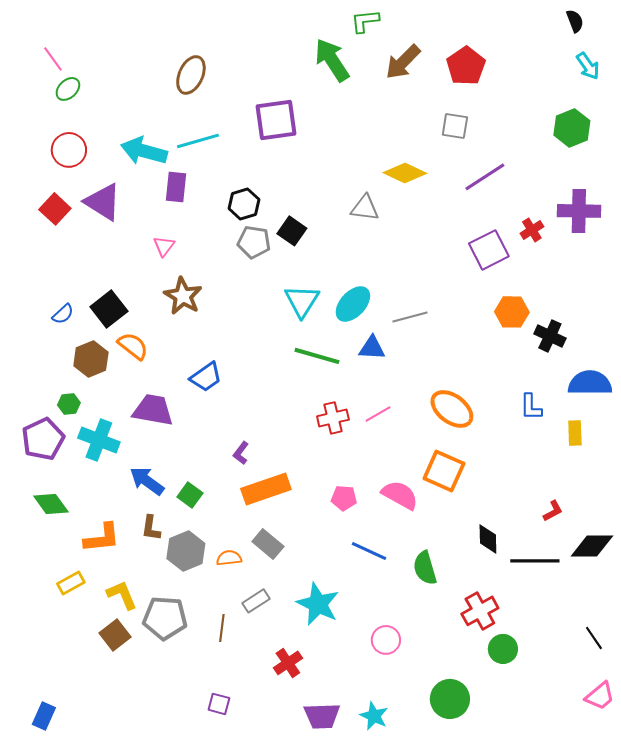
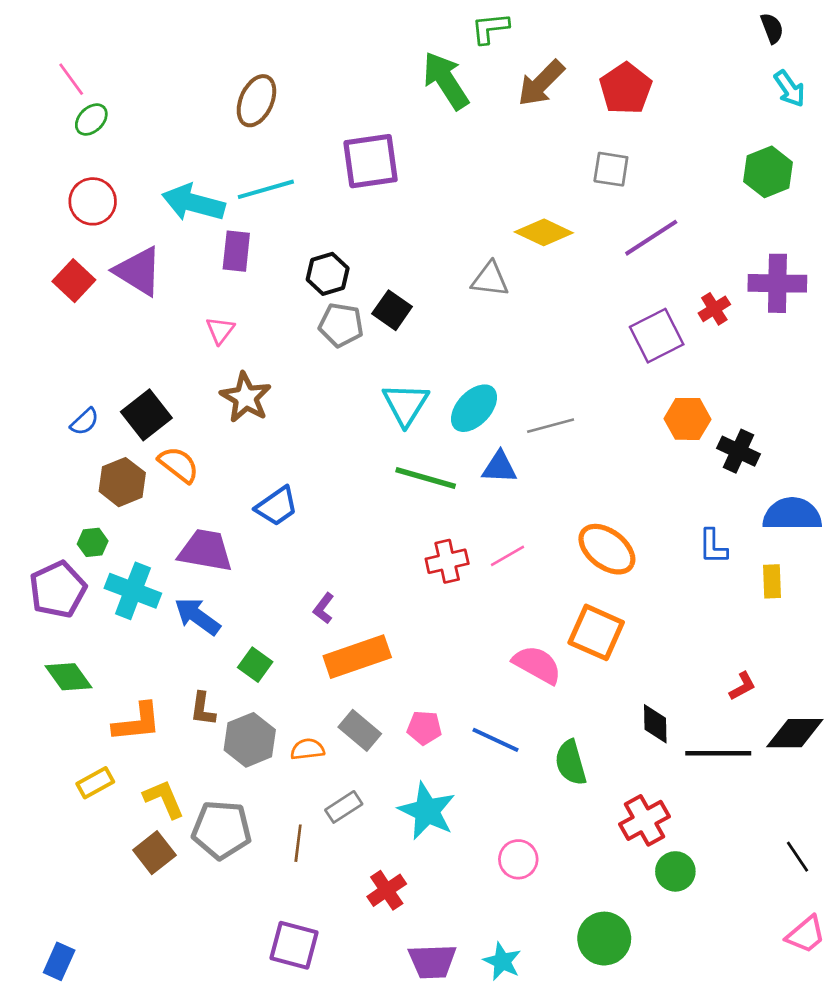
blue arrow: (147, 481) -> (197, 616), moved
pink pentagon: (344, 498) -> (424, 728), moved
purple square: (219, 704) -> (294, 945), size x1.6

